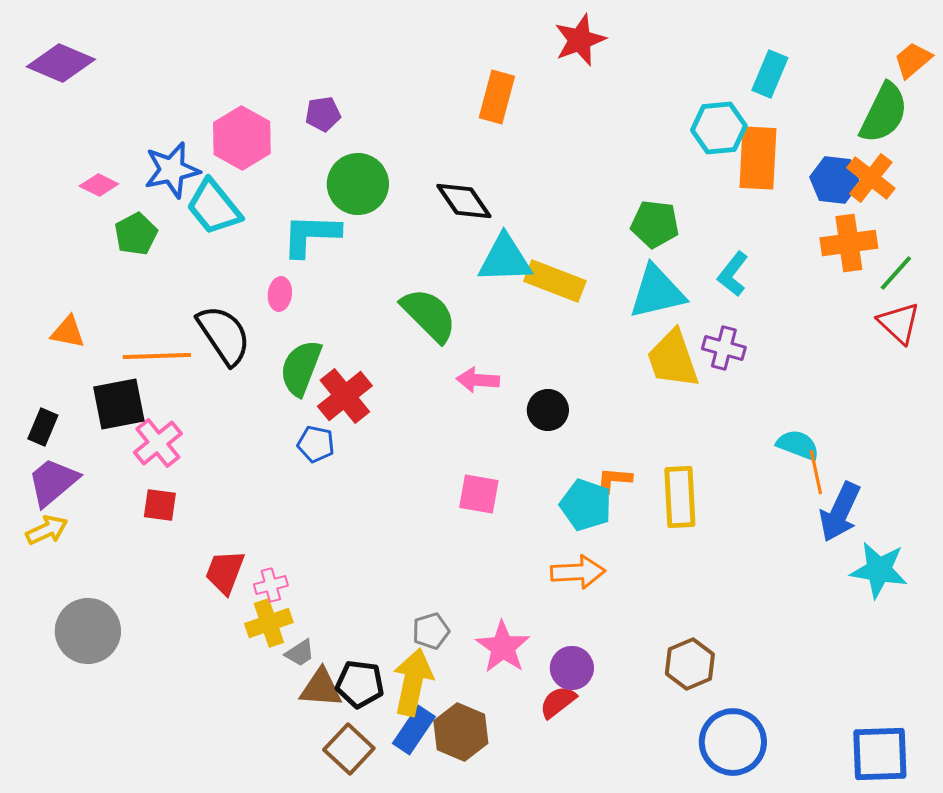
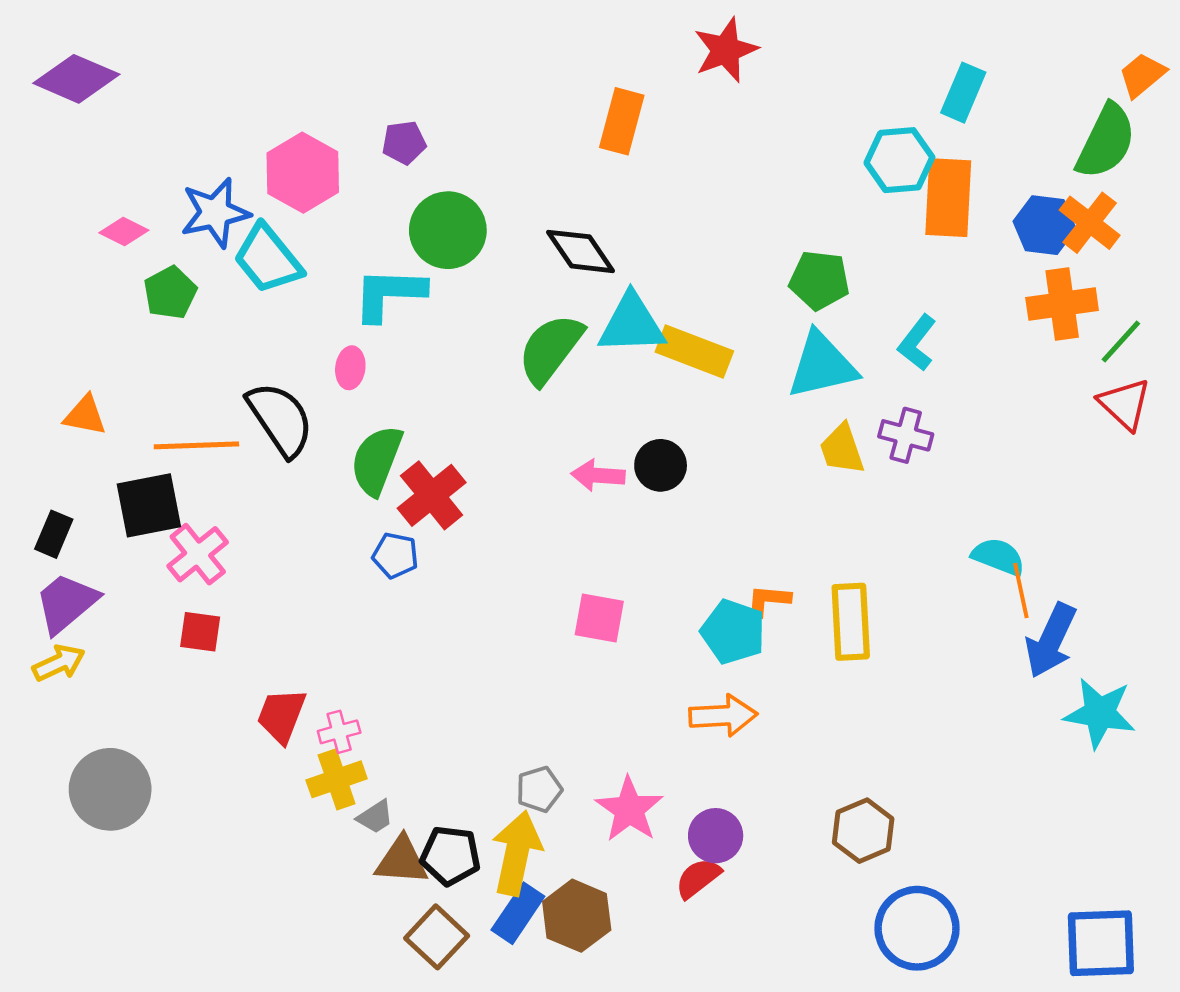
green semicircle: (429, 315) -> (550, 349), moved, turned -98
yellow trapezoid: (673, 359) -> (842, 449), size x0.7
black circle: (548, 410) -> (661, 465), moved

